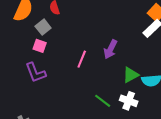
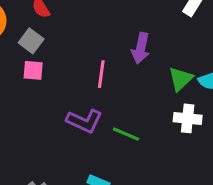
purple L-shape: (36, 73) -> (84, 121), moved, turned -30
green line: (103, 101) -> (126, 134), moved

